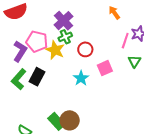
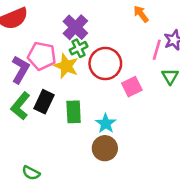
red circle: (85, 49) -> (105, 64), size x1.6
cyan star: (81, 78) -> (106, 123), moved
brown circle: (70, 120) -> (105, 148), moved
green rectangle: (56, 121) -> (74, 112), moved, turned 42

